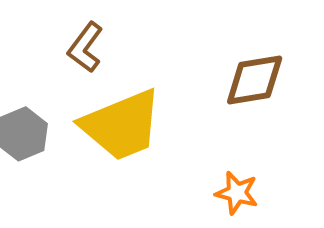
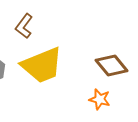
brown diamond: (255, 80) -> (112, 66), moved, turned 60

